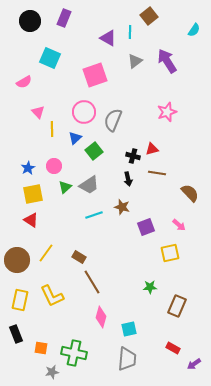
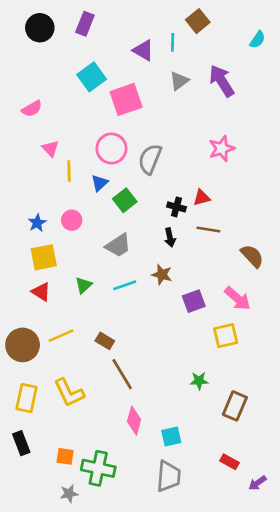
cyan square: (50, 58) -> (92, 77), moved, turned 30
green triangle: (65, 187) -> (84, 285), moved
pink arrow: (179, 225) -> (238, 298), size x1.5
yellow line: (46, 253) -> (61, 336), turned 30
orange square: (41, 348) -> (65, 456), moved

